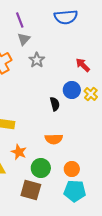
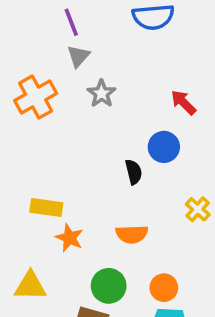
yellow cross: (91, 94) -> (198, 209), moved
orange star: (19, 152) -> (69, 238), moved

